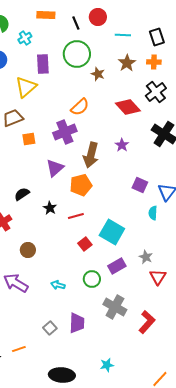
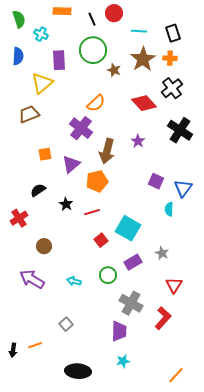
cyan cross: (25, 38) -> (41, 34), turned -32
brown star: (127, 63) -> (143, 59), size x1.4
purple cross: (65, 132) -> (81, 128), turned -30
orange square: (29, 139) -> (45, 154), moved
red triangle: (158, 277) -> (174, 285), moved
purple trapezoid: (77, 323) -> (119, 331), moved

